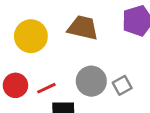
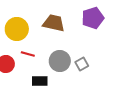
red line: (46, 88) -> (28, 54), moved, turned 40

